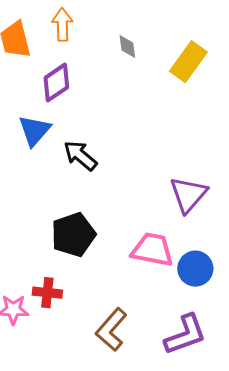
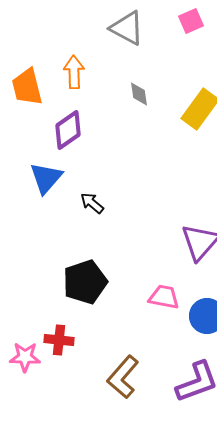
black arrow: (80, 156) -> (92, 203), size x0.7
pink trapezoid: (152, 250) -> (164, 297), size x0.7

